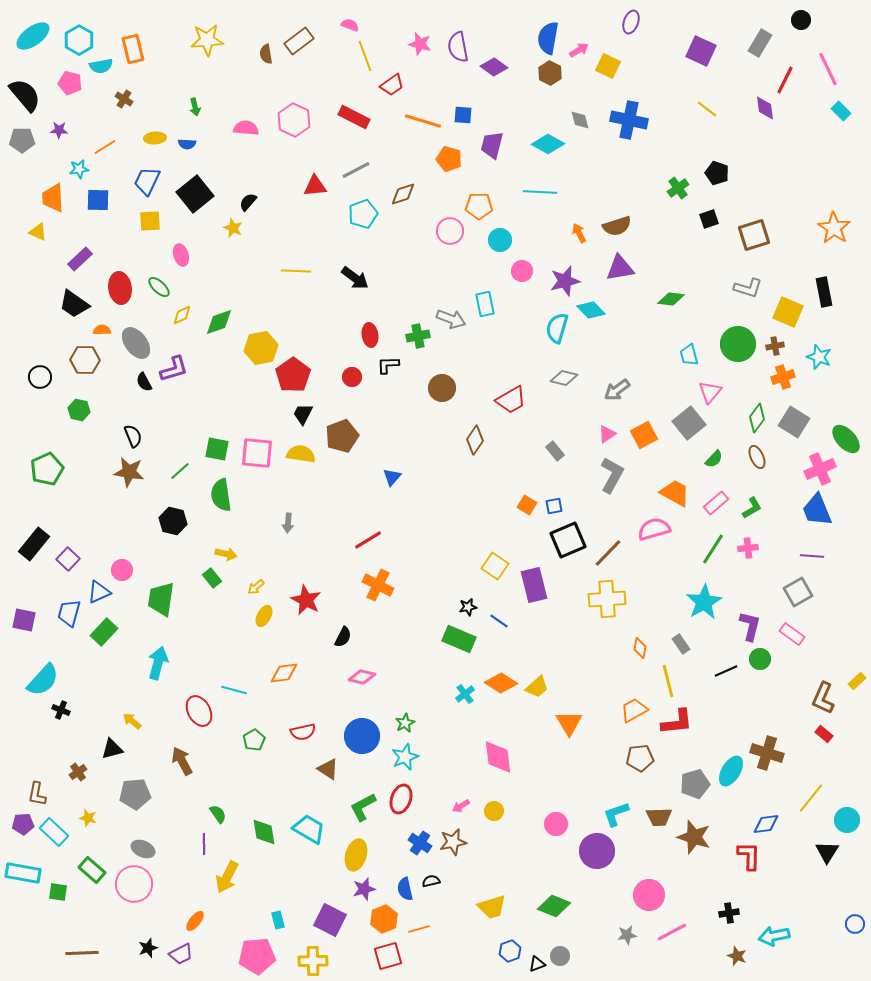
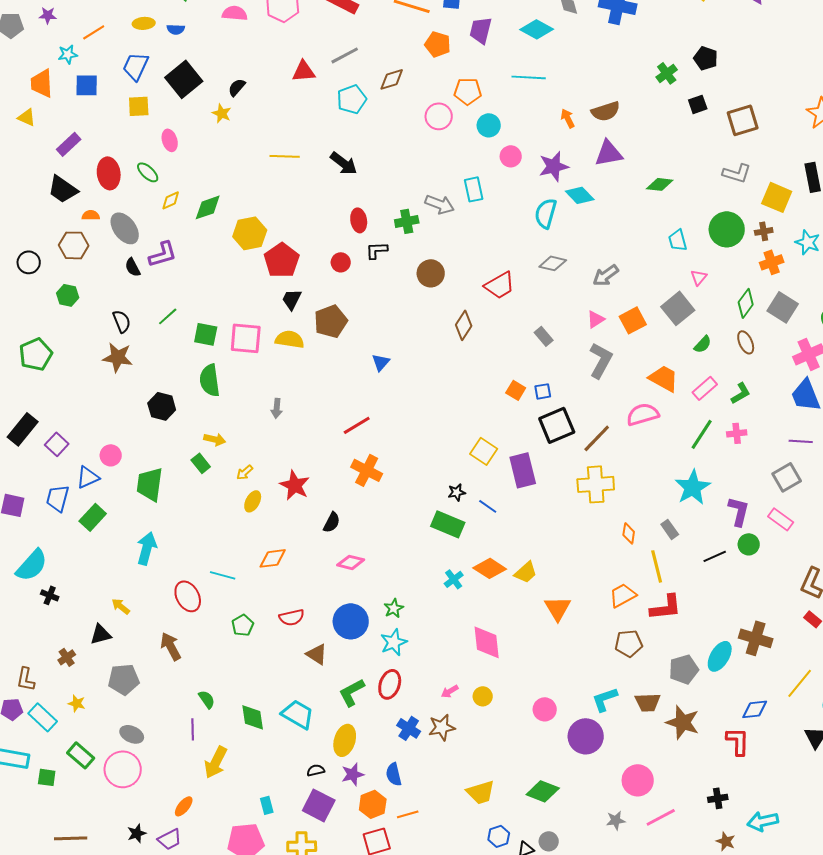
pink triangle: (710, 392) -> (699, 277), size x0.7
green line: (180, 471) -> (168, 316), moved
black semicircle: (431, 881) -> (316, 770), moved

